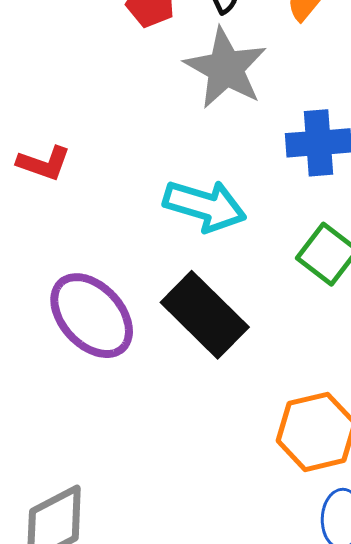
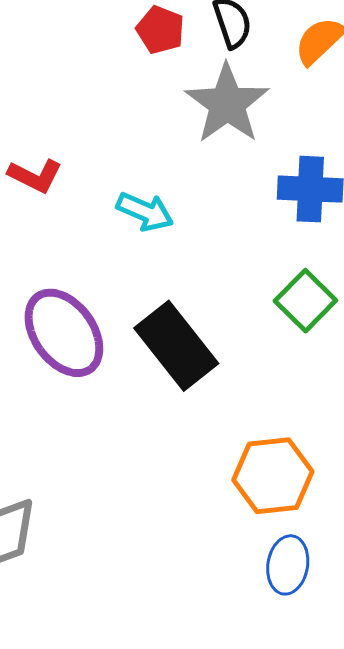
cyan arrow: (205, 206) -> (145, 212), moved, size x0.7

